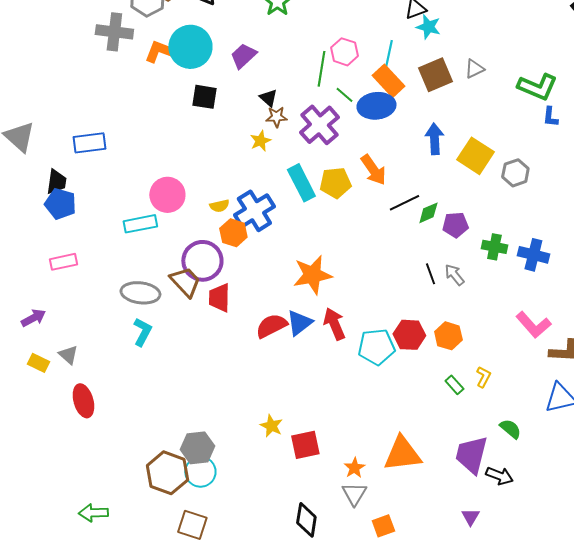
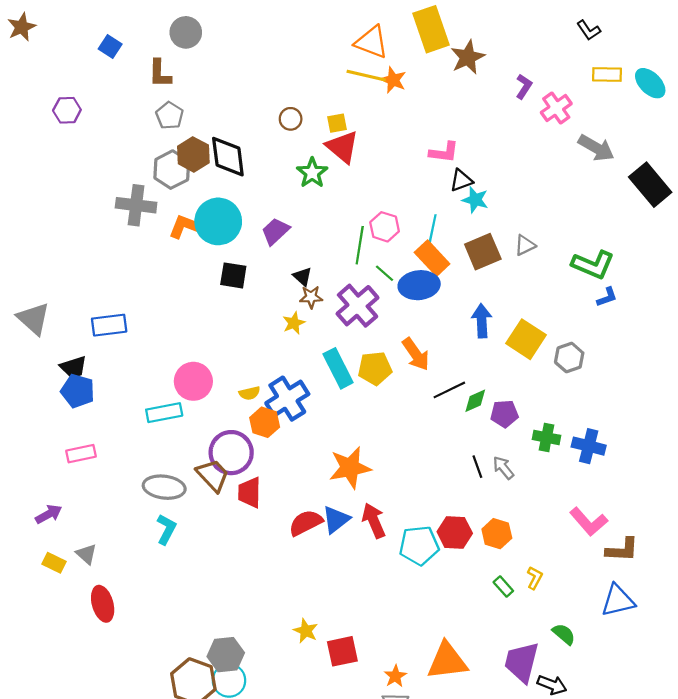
blue L-shape: (550, 117) -> (607, 297), turned -115
black trapezoid: (56, 182) -> (73, 367), turned 64

